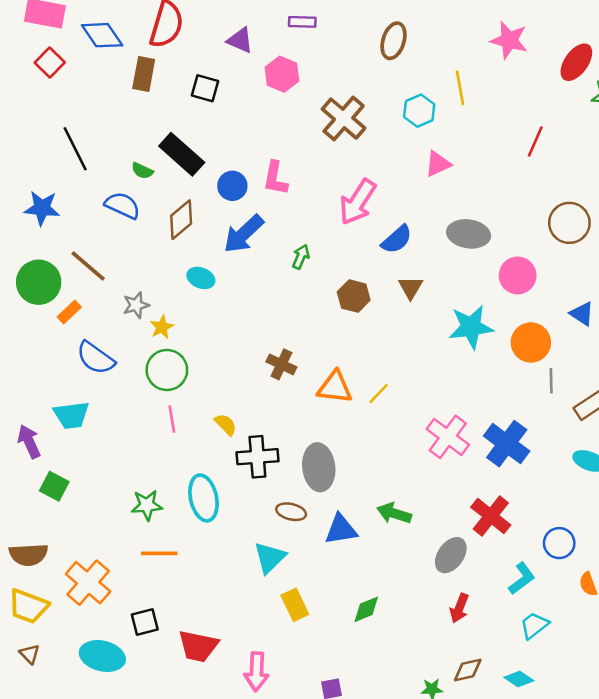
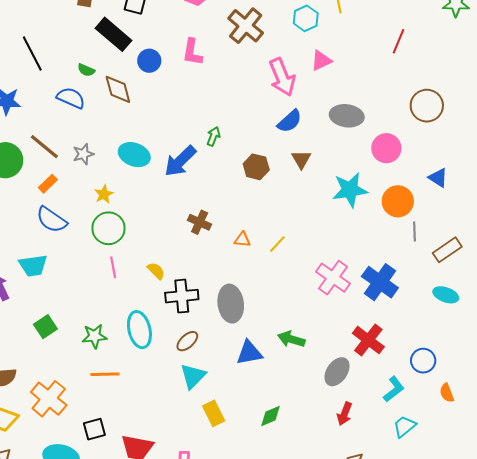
black rectangle: (182, 154) -> (114, 34), moved
pink L-shape: (275, 178) -> (192, 52), moved
blue circle: (232, 186) -> (149, 61), moved
pink arrow: (358, 202) -> (282, 77), moved, turned -54
brown diamond: (181, 220) -> (118, 89), moved, turned -64
blue arrow: (244, 234) -> (180, 161), moved
cyan ellipse: (201, 278) -> (134, 155), size x1.4
gray star: (136, 305) -> (83, 154), moved
orange rectangle: (69, 312) -> (48, 184), moved
orange triangle: (335, 387) -> (242, 240), size x0.6
green square: (54, 486) -> (45, 327), moved, turned 30
brown ellipse: (291, 512) -> (187, 341), moved, turned -55

